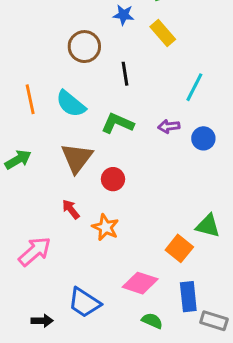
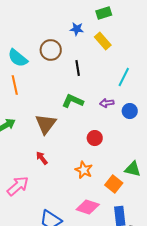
cyan semicircle: (71, 104) -> (18, 58), moved
red circle: (113, 179) -> (95, 138), moved
orange star: (105, 227) -> (84, 170), moved

